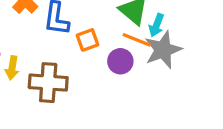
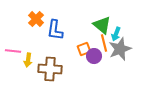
orange square: (88, 40) -> (84, 49), moved
orange line: (137, 40) -> (104, 43), turned 54

